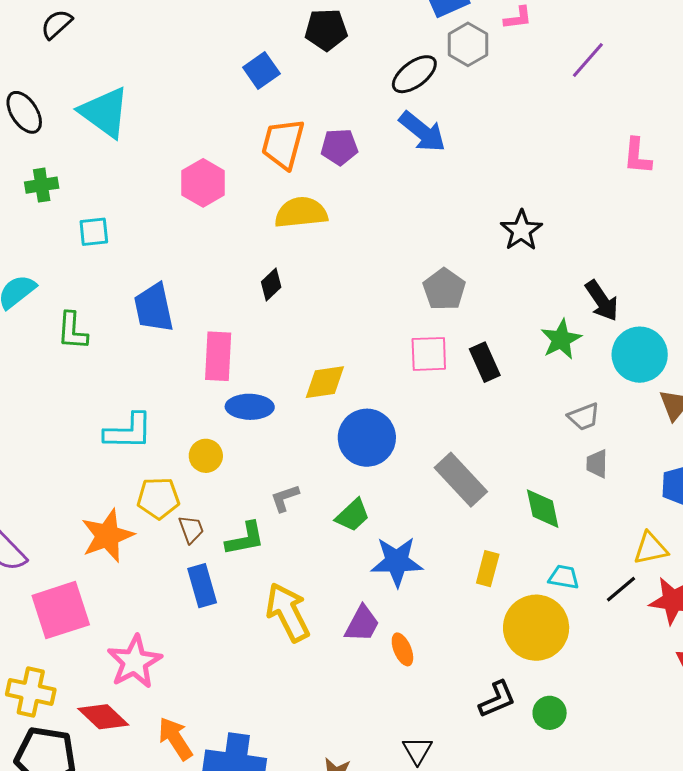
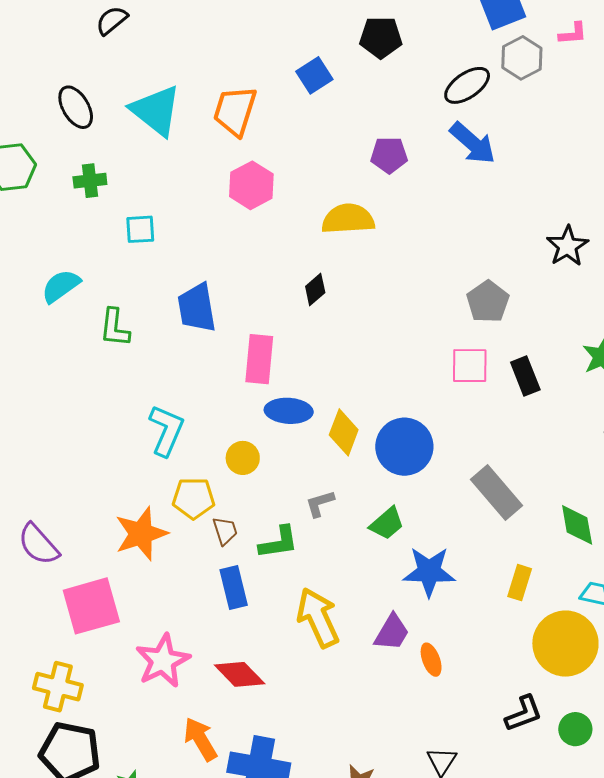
orange trapezoid: (283, 144) -> (235, 111), moved
yellow diamond: (325, 382) -> (344, 432), moved, turned -63
cyan L-shape: (128, 431) -> (166, 430), turned -70
red diamond: (103, 717) -> (240, 674), moved

